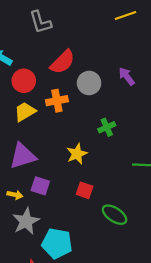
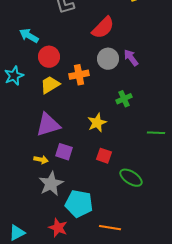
red semicircle: (62, 62) -> (103, 28), moved
purple arrow: (127, 76) -> (131, 58), moved

